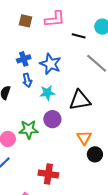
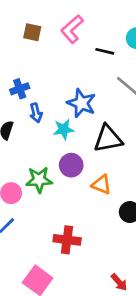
pink L-shape: (55, 19) -> (72, 29), turned 145
blue cross: (24, 59) -> (20, 89), moved
blue star: (50, 64) -> (81, 103), moved
orange triangle: (84, 138) -> (101, 185), moved, turned -35

